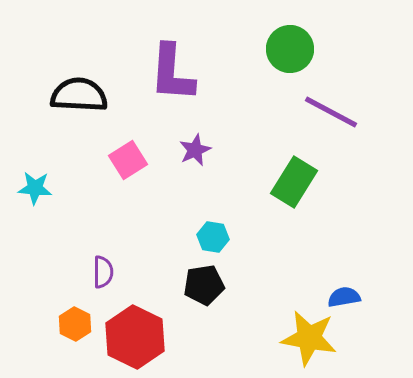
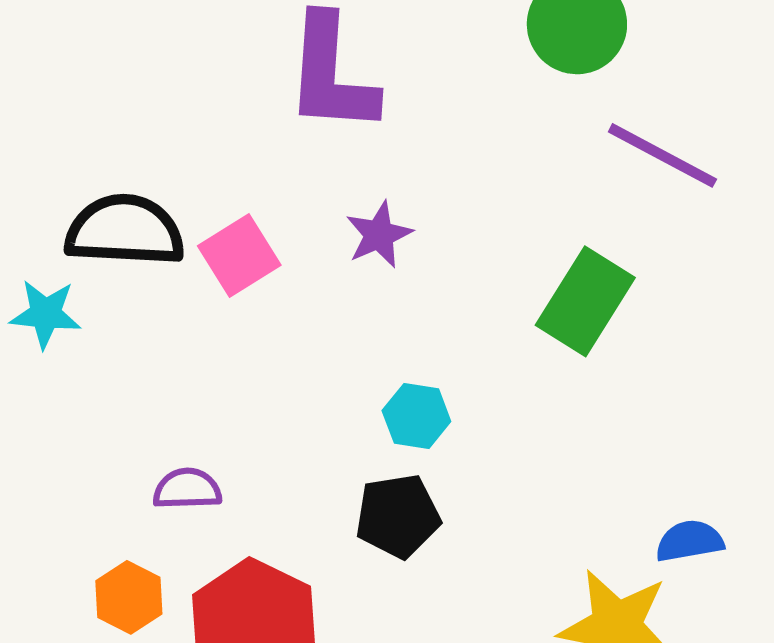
black semicircle: (79, 95) -> (125, 231), moved
purple semicircle: (103, 272) -> (187, 489), turned -92

